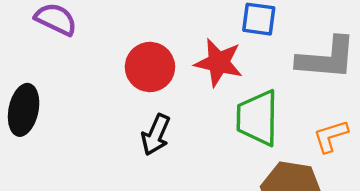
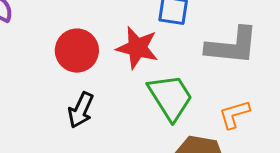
green trapezoid: (257, 118) -> (170, 97), turned 146

